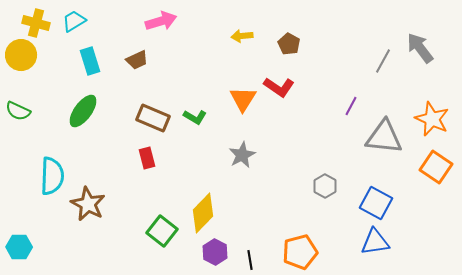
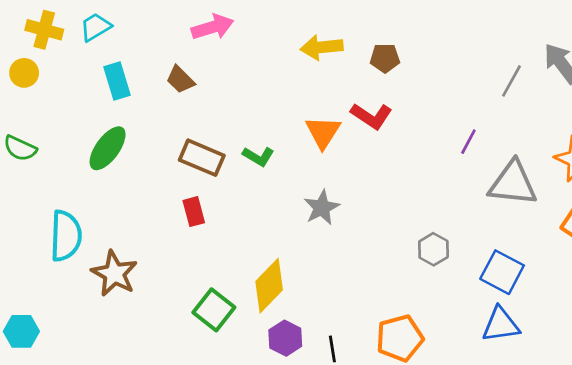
yellow arrow: (242, 36) -> (322, 47), size x1.4
brown pentagon: (289, 44) -> (385, 58), turned -30
yellow circle: (21, 55) -> (24, 73), size x0.7
brown trapezoid: (137, 60) -> (180, 80), turned 70

